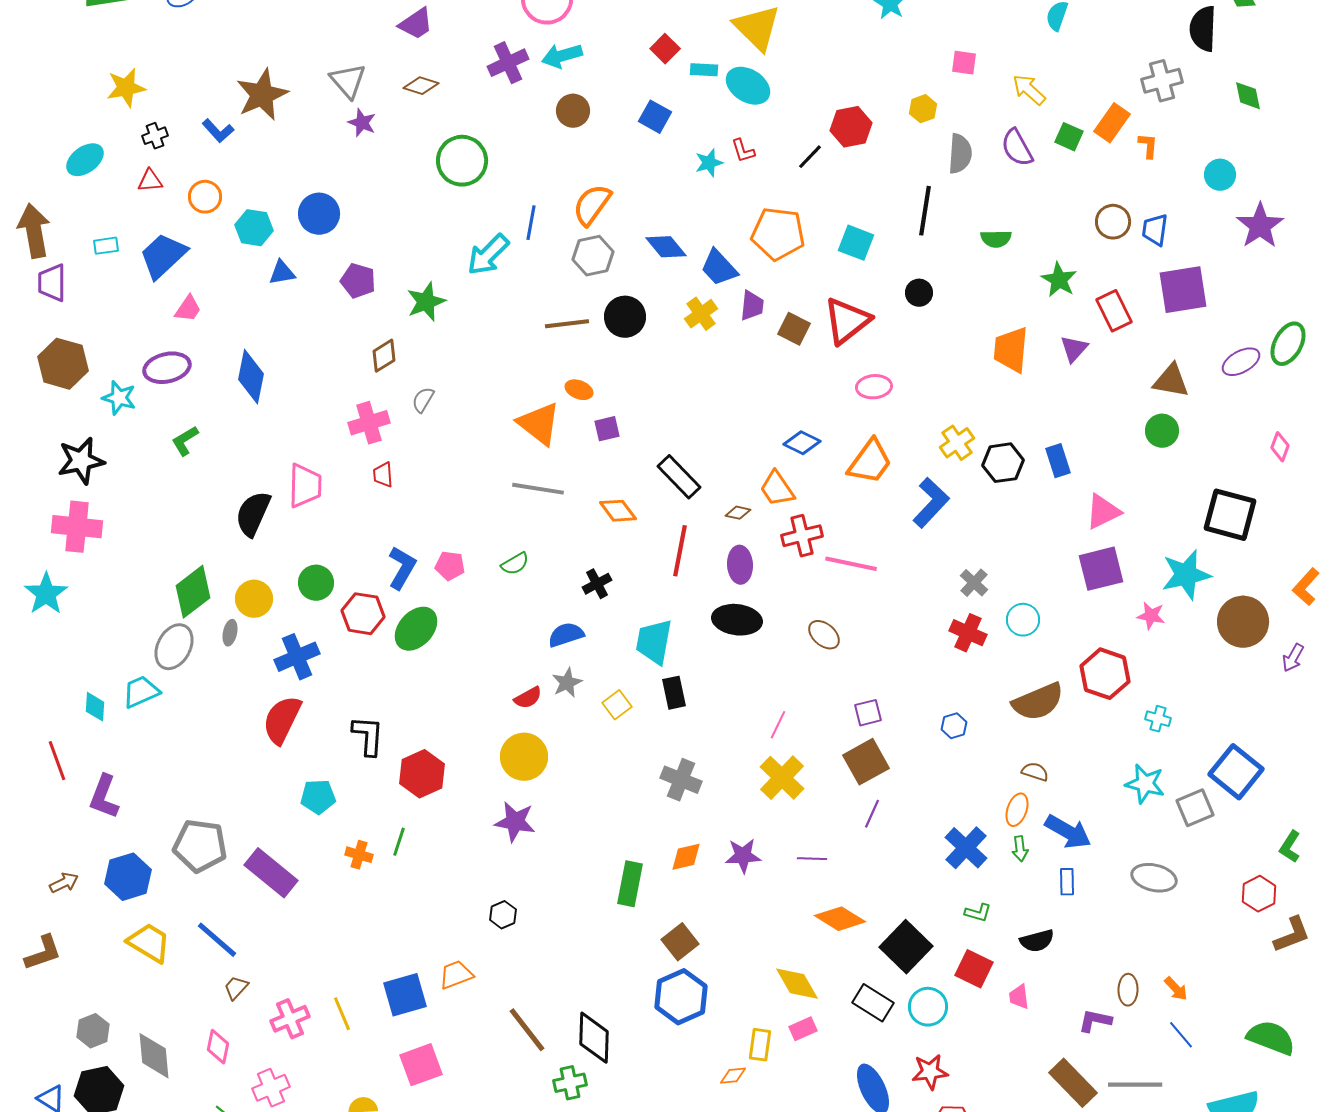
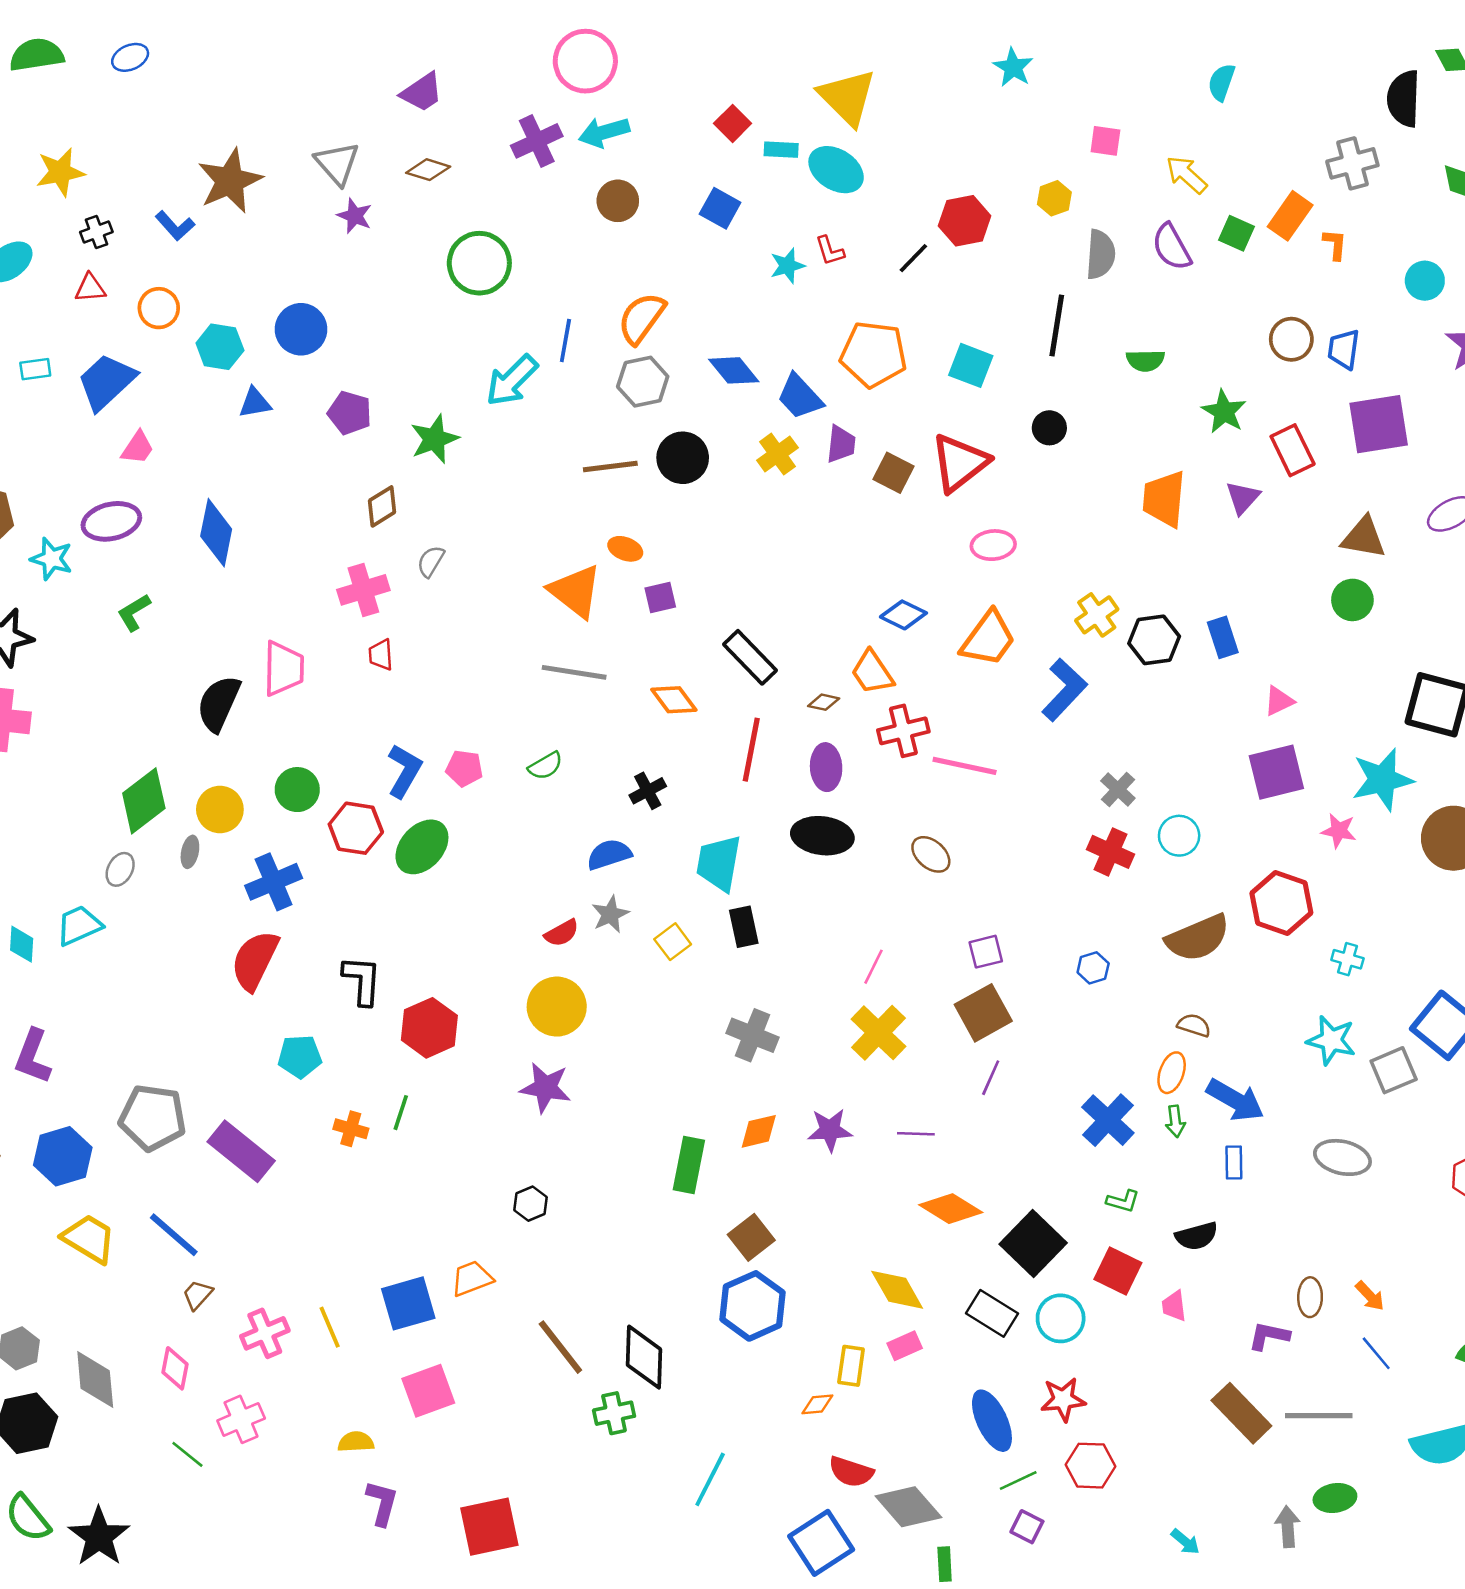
pink triangle: (1103, 512) -> (1279, 701), size x0.7
gray ellipse: (174, 647) -> (120, 869), size x0.6

